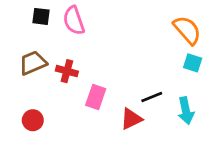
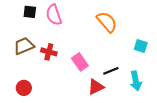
orange semicircle: (187, 30) -> (107, 22), moved
pink rectangle: (96, 97) -> (80, 62), moved, turned -54

